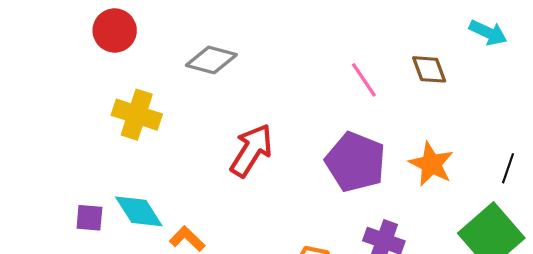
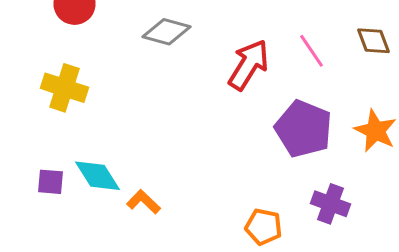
yellow cross: (137, 115) -> (64, 88), moved
red arrow: (251, 150) -> (248, 65), moved

